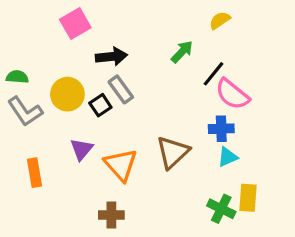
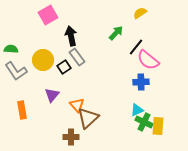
black arrow: (111, 56) -> (71, 36), turned -96
brown triangle: (173, 152) -> (88, 118), moved
cyan triangle: (228, 157) -> (137, 110), moved
orange triangle: (121, 165) -> (77, 105), size x0.7
green cross: (221, 209) -> (144, 122), moved

